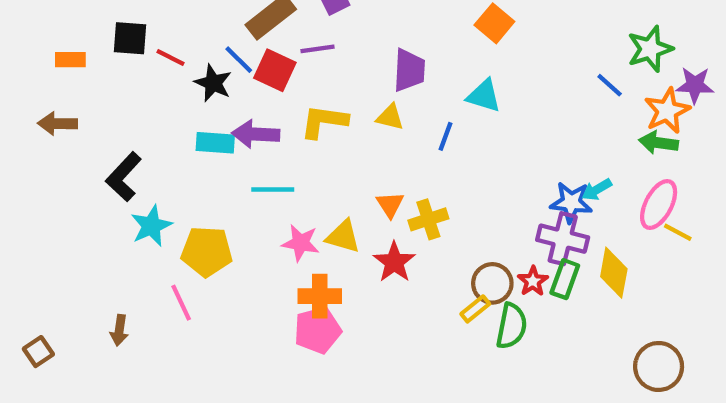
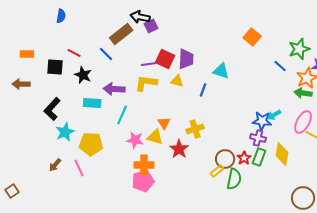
orange square: (494, 23) -> (252, 37), moved
black square: (130, 38) -> (55, 67), moved
purple line: (318, 49) -> (149, 64), moved
red square: (275, 70) -> (165, 59), moved
black star: (213, 83) -> (83, 75), moved
cyan rectangle: (215, 143) -> (92, 103), moved
cyan line: (273, 190) -> (122, 115), turned -66
orange triangle: (390, 205) -> (164, 123), moved
purple cross: (563, 239) -> (258, 138), size x0.7
brown arrow: (119, 330) -> (55, 165), moved, turned 32

